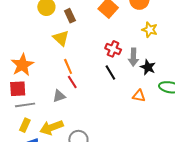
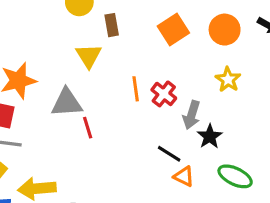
orange line: (68, 66) -> (136, 89), moved
black line: (110, 73) -> (169, 154), moved, turned -42
gray triangle: (59, 96) -> (67, 103), moved, size x1.5

